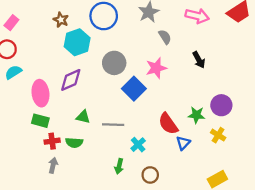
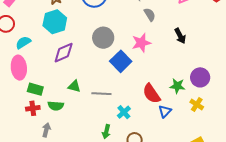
cyan hexagon: (77, 42) -> (55, 22), moved
cyan semicircle: (13, 72) -> (23, 42), moved
pink ellipse: (40, 93) -> (19, 68), moved
red cross: (52, 141) -> (33, 108), moved
green semicircle: (74, 143) -> (56, 106), moved

